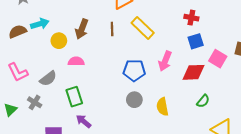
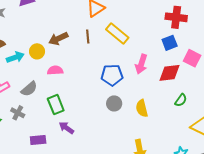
red cross: (191, 18) -> (176, 17), moved, size x1.5
cyan arrow: (40, 24) -> (15, 57), moved
brown arrow: (82, 29) -> (58, 39), turned 48

